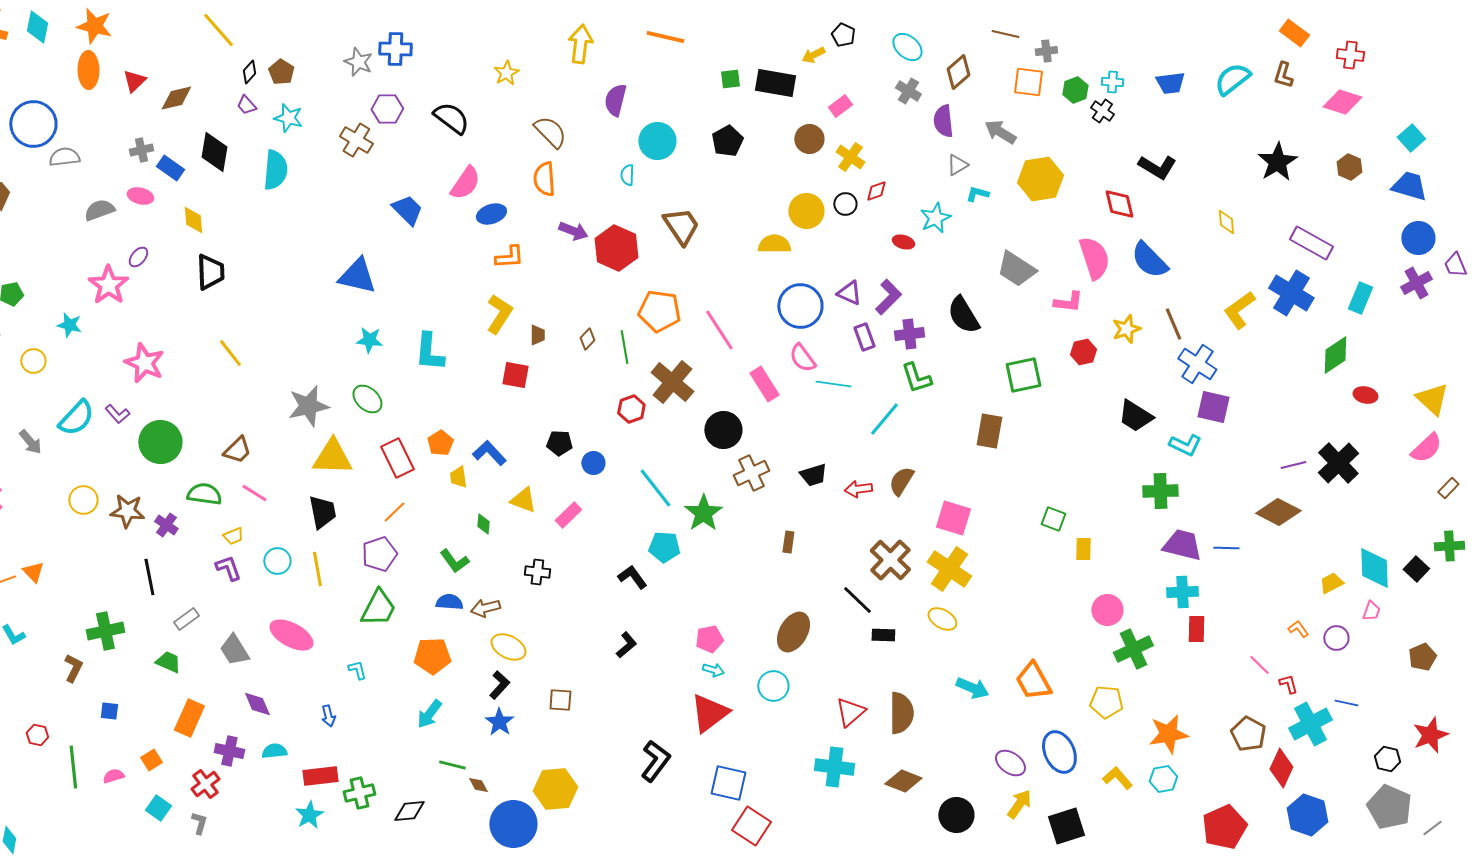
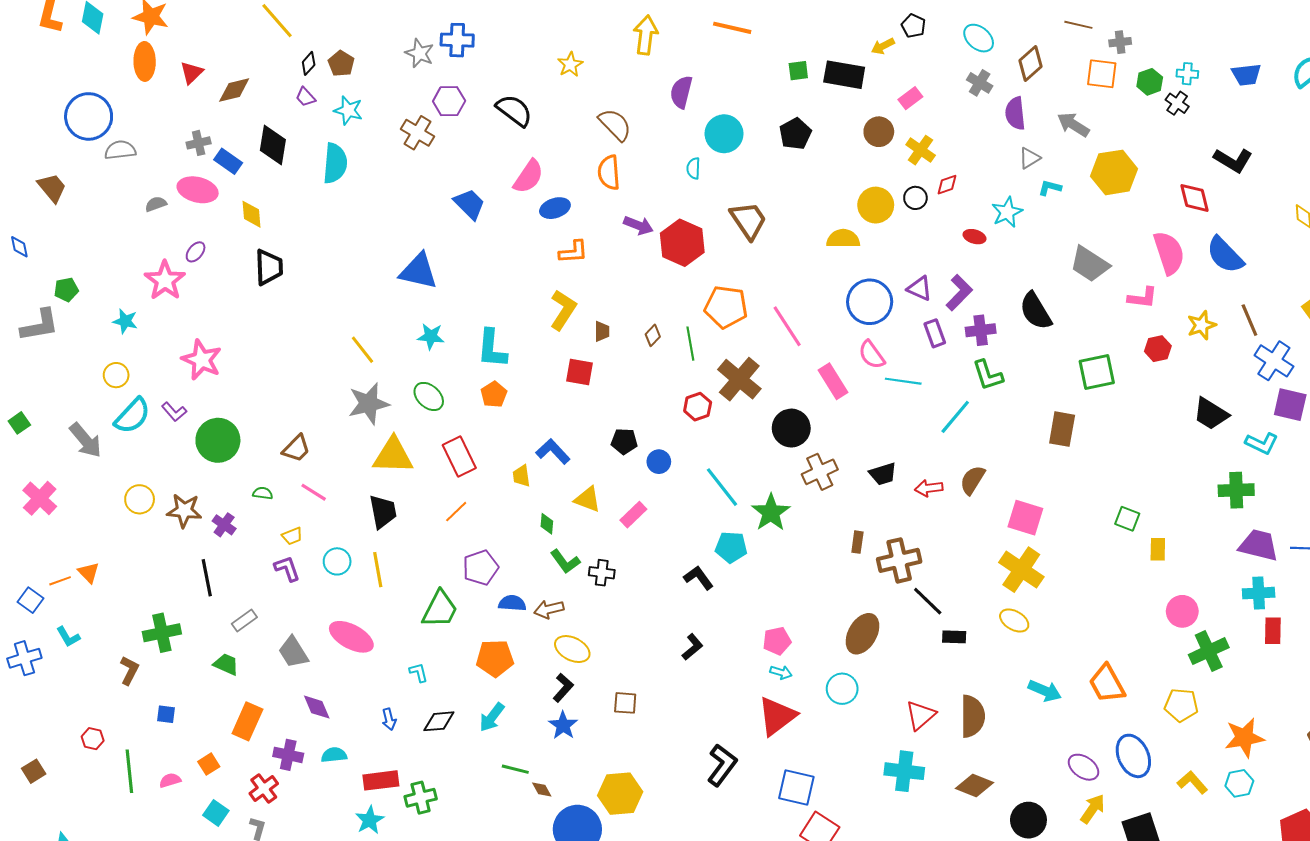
pink ellipse: (140, 196) -> (198, 190), size x1.5
gray semicircle: (99, 210) -> (156, 204), size x0.7
yellow line: (230, 353) -> (363, 350), moved
yellow circle: (33, 361) -> (116, 375), moved
gray arrow: (30, 442) -> (86, 440), size x1.4
orange pentagon: (440, 443) -> (494, 394), moved
green semicircle: (204, 494) -> (263, 493), size x0.6
purple pentagon: (379, 554) -> (481, 568), moved
brown cross: (890, 560) -> (899, 560), moved, turned 33
green L-shape: (454, 561) -> (565, 561), moved
black diamond: (409, 811) -> (439, 721), moved

